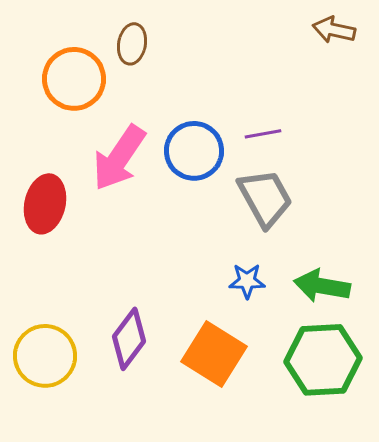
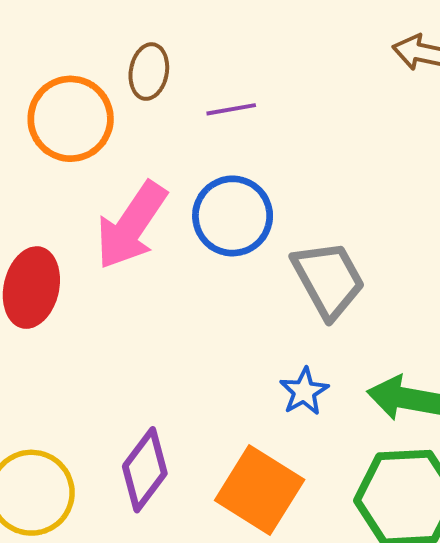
purple line: (263, 134) -> (231, 109), moved
blue star: (247, 281) -> (304, 391), turned -30

